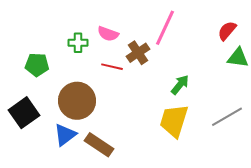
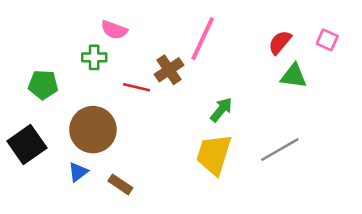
pink semicircle: (108, 34) -> (114, 30), moved
blue triangle: (65, 135) -> (78, 172), size x0.7
brown rectangle: (99, 145) -> (120, 184), size x0.7

